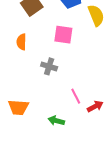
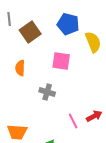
red arrow: (95, 106) -> (94, 116), moved

